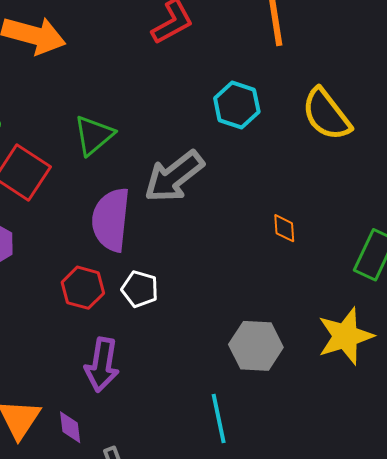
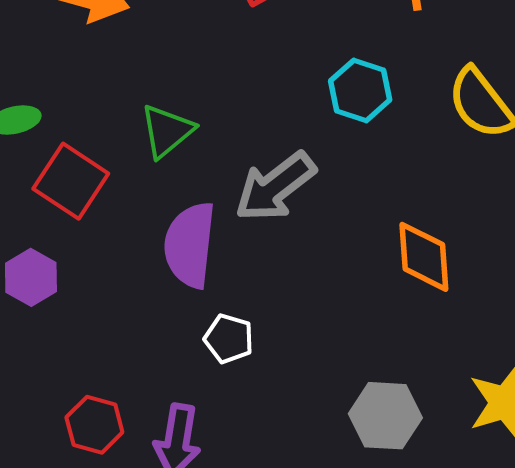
orange diamond: (284, 228) -> (424, 257), size x1.8
red hexagon: (83, 288) -> (94, 425), moved

